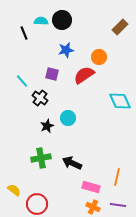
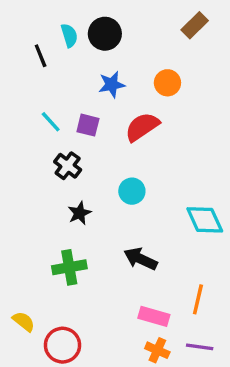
cyan semicircle: (41, 21) -> (69, 35), turned 72
brown rectangle: (120, 27) -> (195, 25), moved
orange circle: (99, 57) -> (167, 83), moved
cyan line: (22, 81) -> (51, 122), moved
cyan diamond: (120, 101) -> (205, 220), moved
cyan circle: (68, 118) -> (132, 191), moved
black arrow: (72, 163) -> (140, 259), moved

